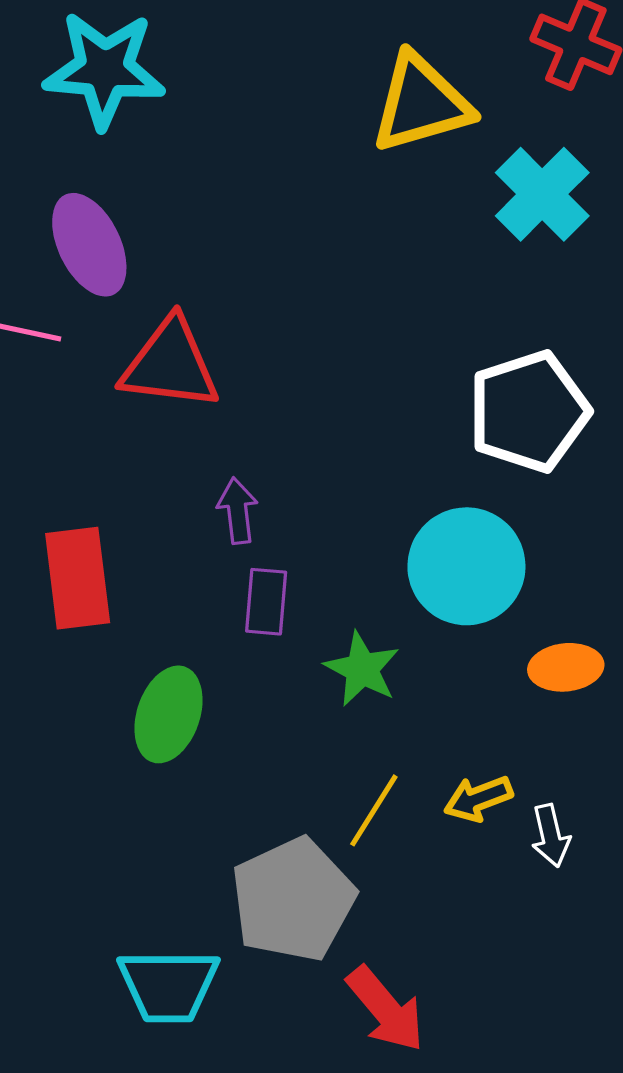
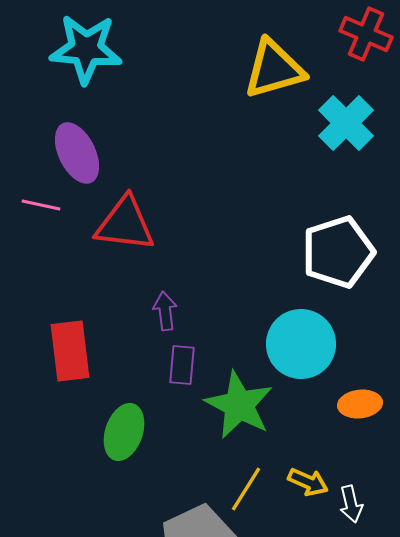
green star: (362, 669) -> (239, 405), size x1.5
yellow arrow: (478, 799) -> (308, 482), turned -135

